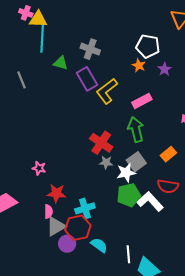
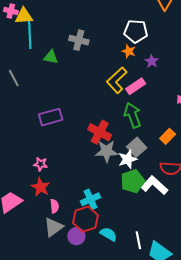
purple star: (164, 69) -> (152, 61), moved
purple rectangle: (87, 79) -> (51, 117), moved, turned -70
yellow L-shape: (107, 91) -> (117, 80), moved
gray star: (106, 162) -> (107, 151), size x1.6
red star: (56, 193) -> (41, 187), moved, turned 30
gray triangle: (56, 226) -> (53, 227), moved

